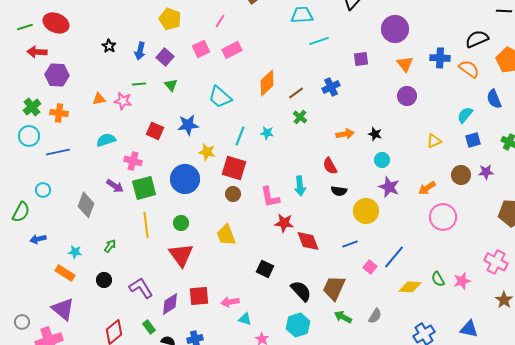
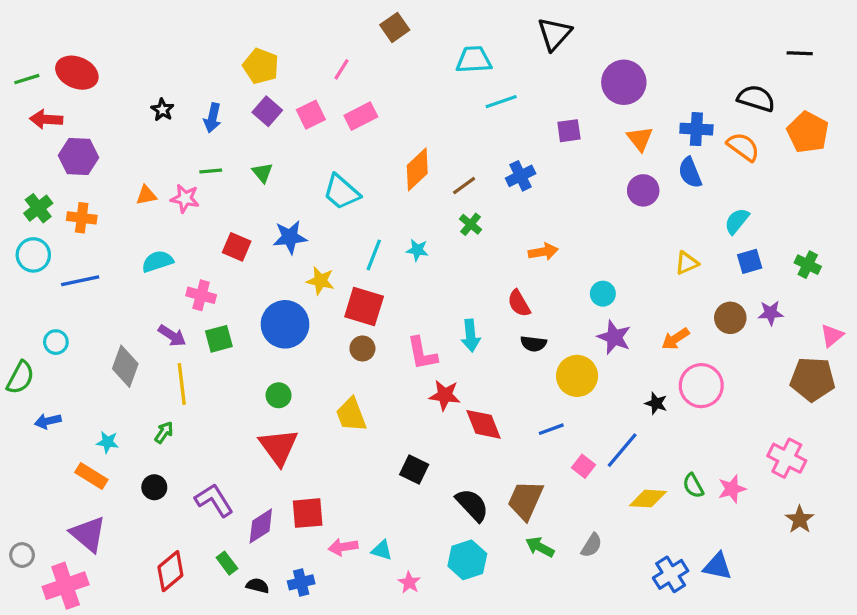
black semicircle: (477, 39) -> (756, 98), turned 40
purple square: (165, 57) -> (267, 111), moved
blue semicircle: (494, 99) -> (690, 173), moved
black star: (375, 134) -> (656, 403), moved
green square: (144, 188) -> (219, 339), size x0.7
yellow line: (146, 225) -> (182, 384), moved
pink arrow: (230, 302) -> (343, 547), moved
blue triangle: (469, 329) -> (717, 566), moved

